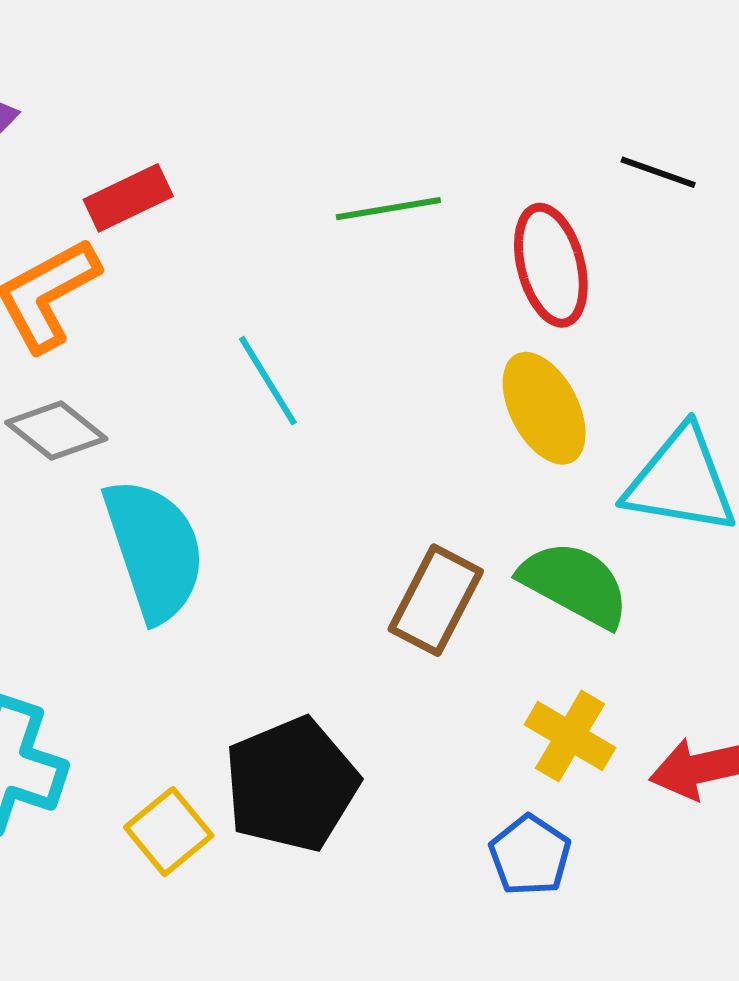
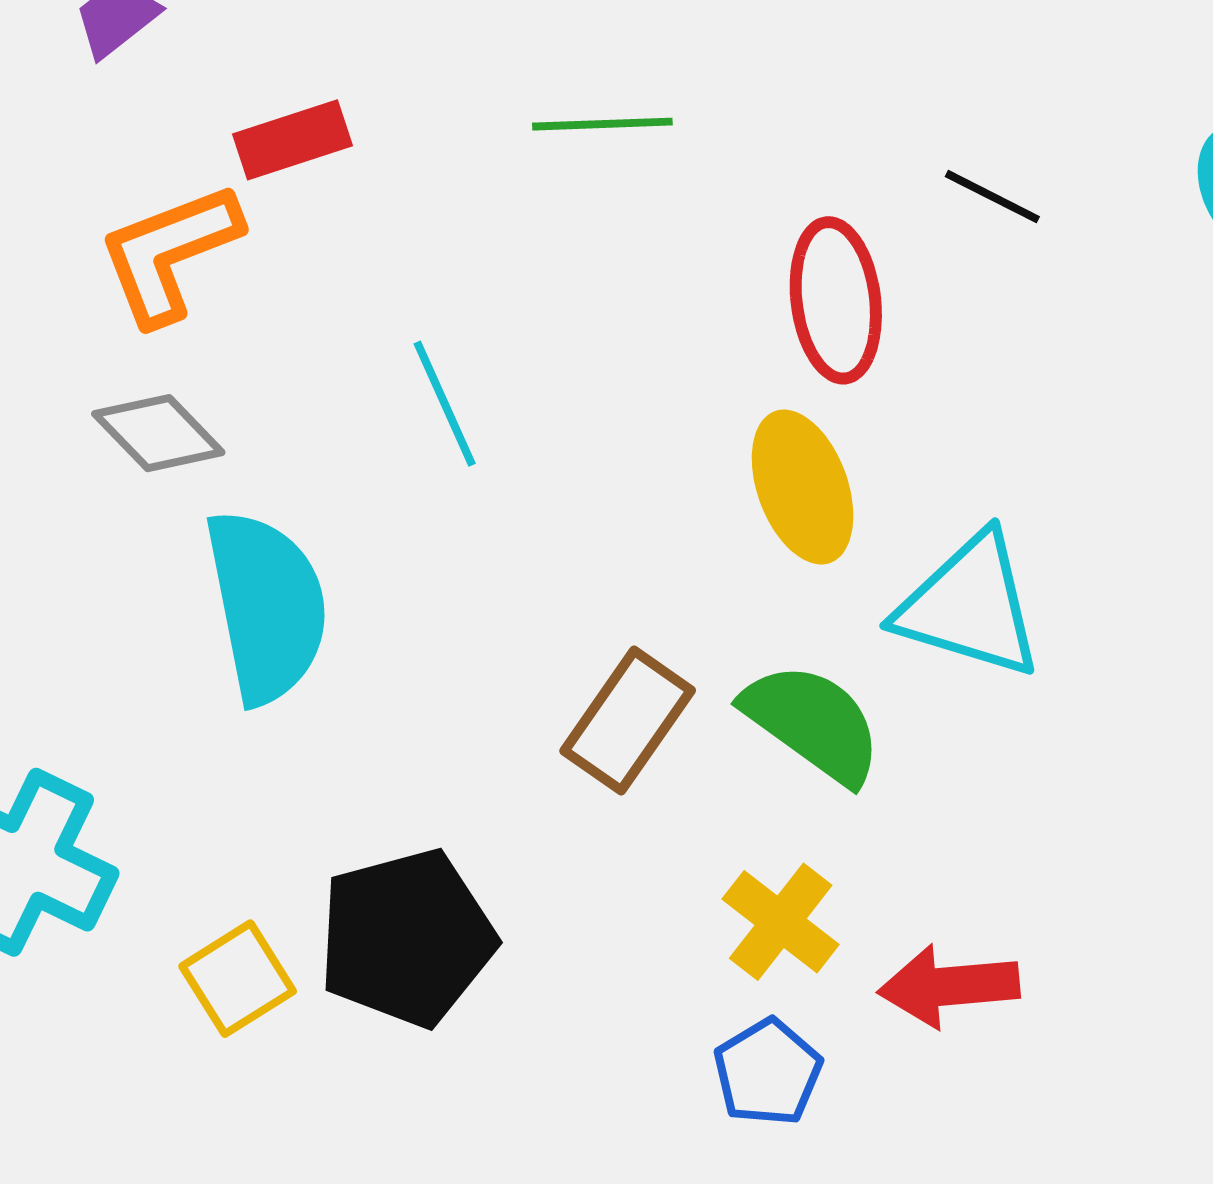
green line: (388, 209) -> (602, 124), moved
blue pentagon: (530, 855) -> (768, 1072), moved

